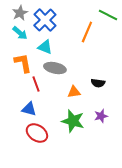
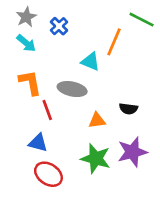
blue cross: (45, 20) -> (59, 26), size x0.6
cyan triangle: (45, 47) -> (90, 62), moved
purple star: (101, 116) -> (132, 152), size x1.6

